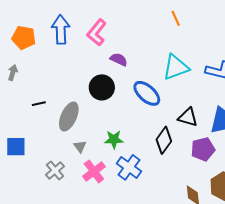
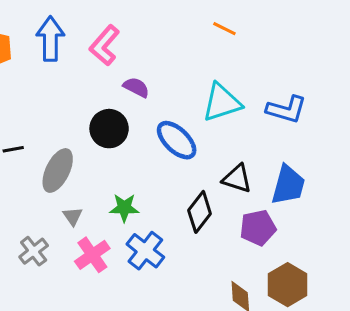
orange line: (176, 18) -> (224, 29), turned -42

